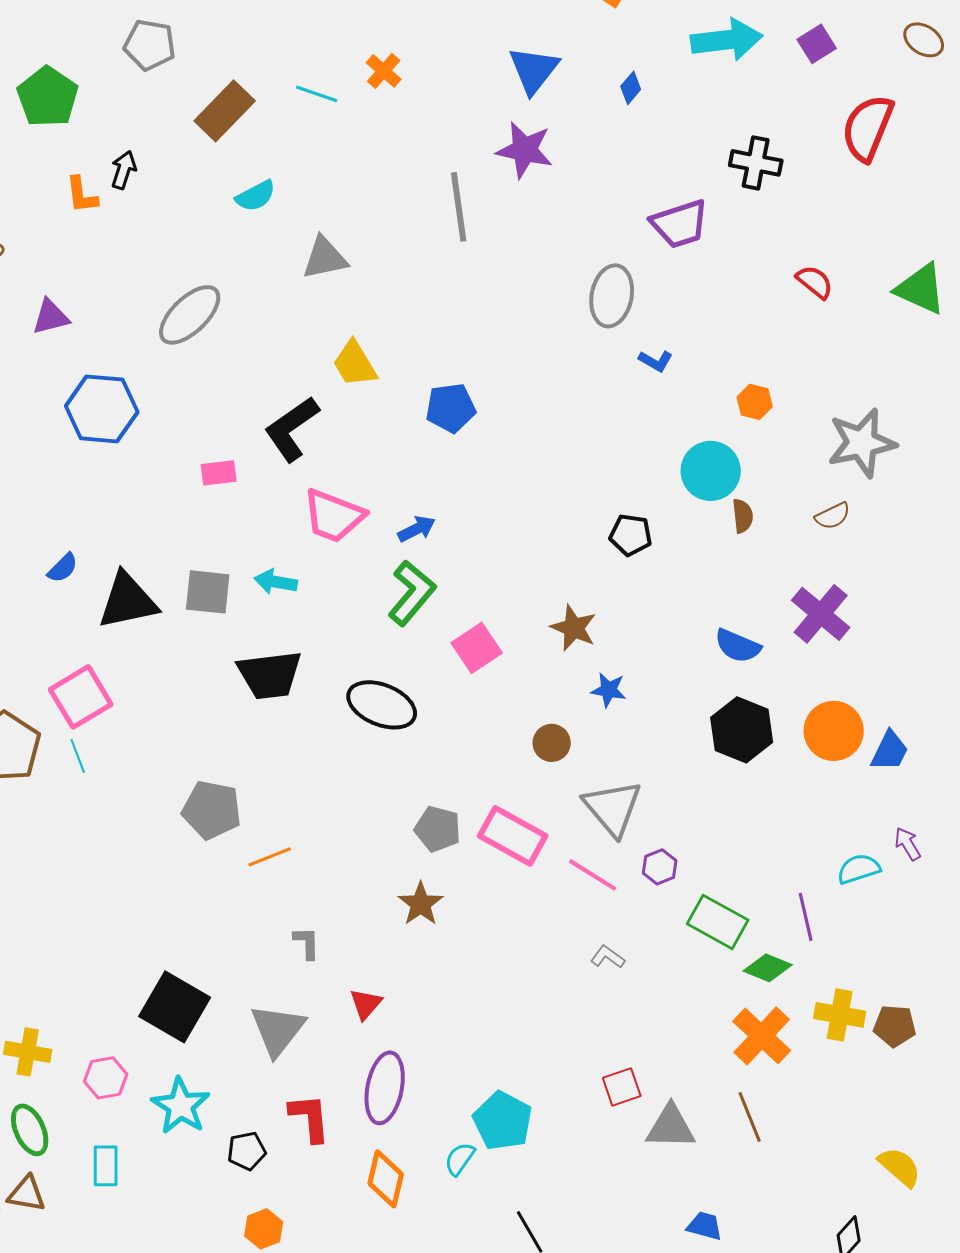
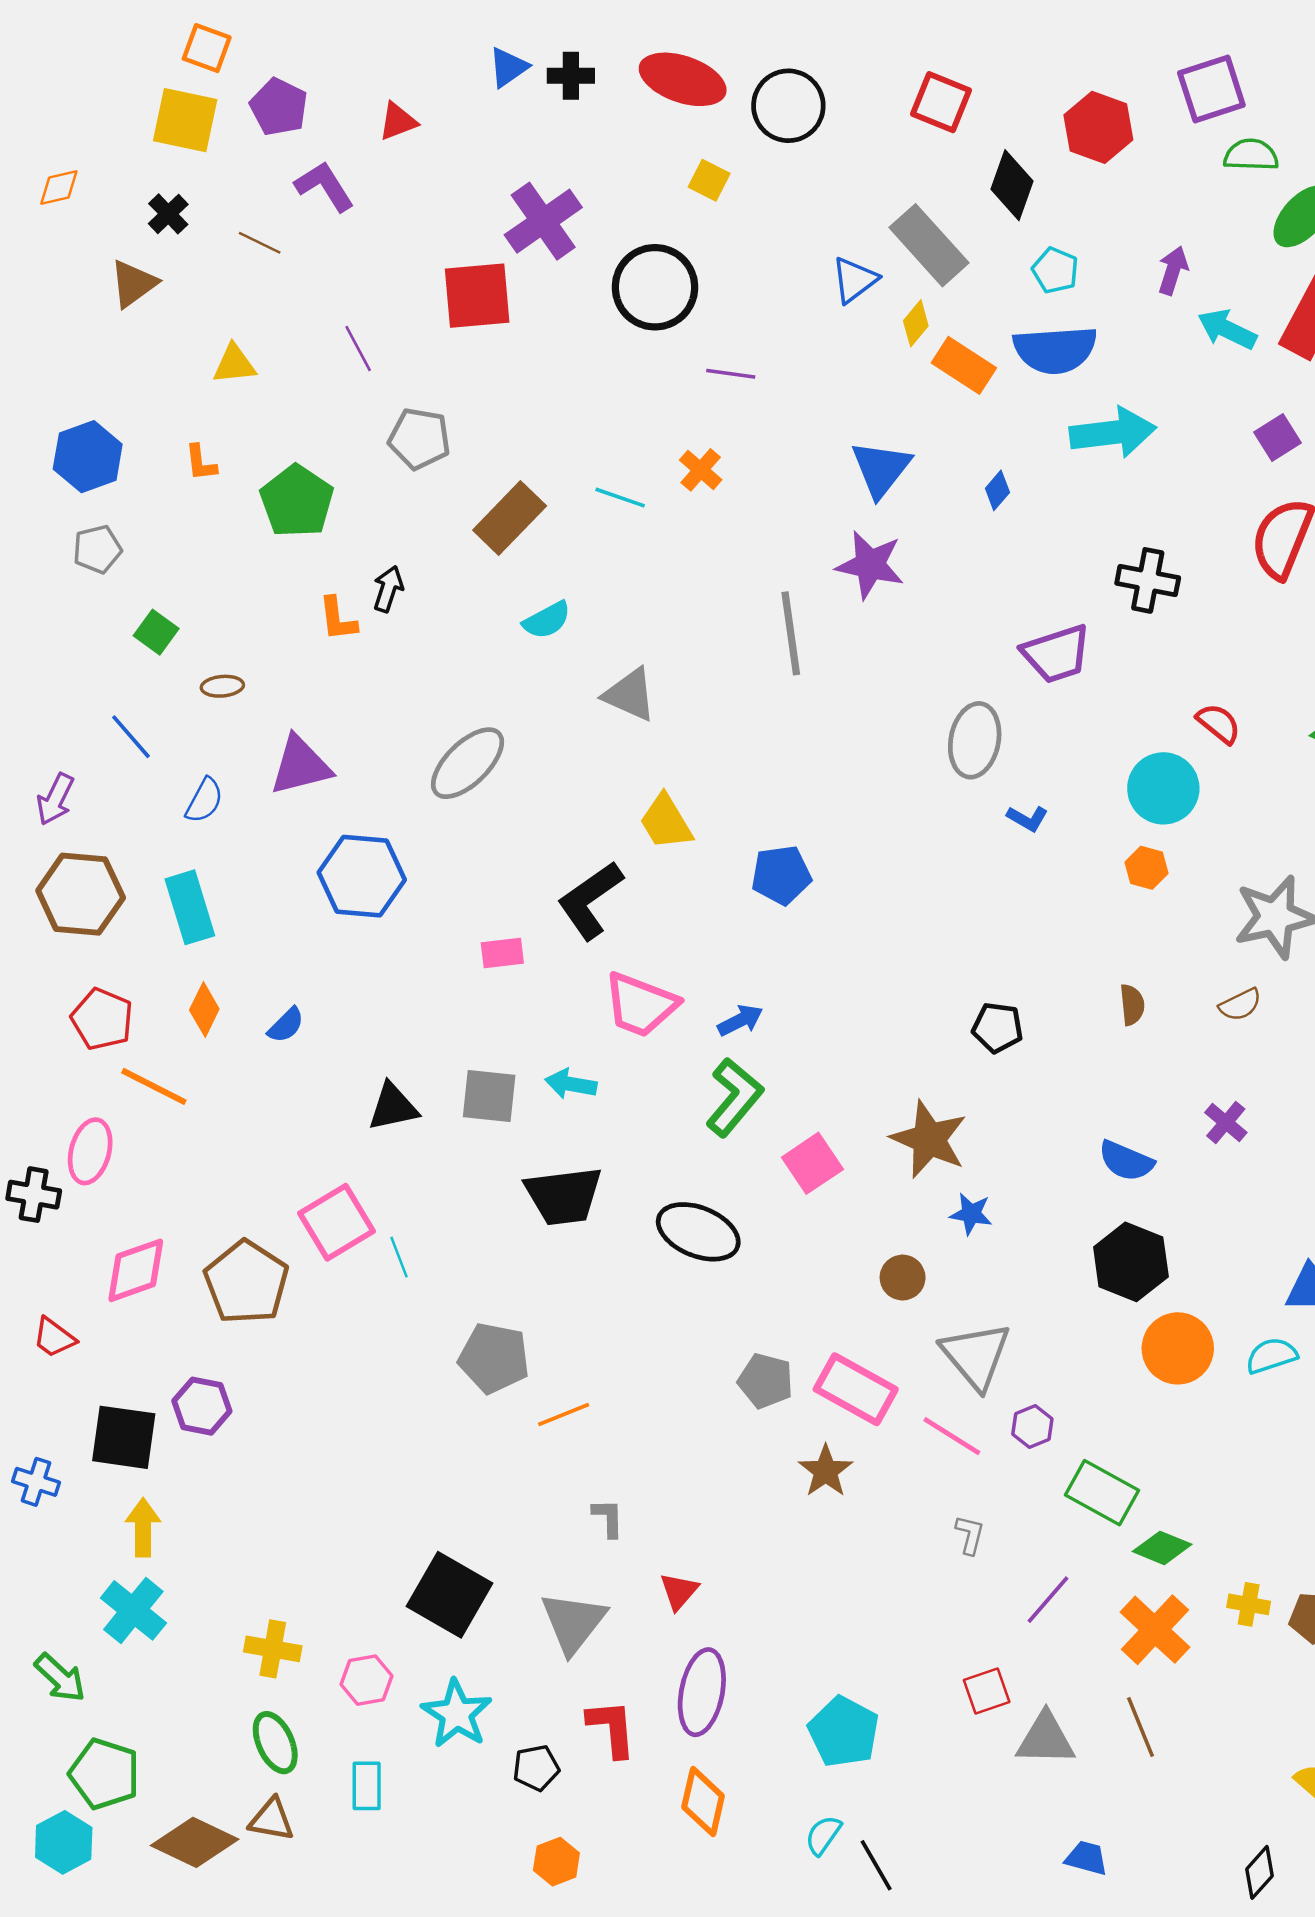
purple square: (817, 44) -> (1278, 437), moved
gray triangle: (325, 258) -> (630, 695), turned 36
purple triangle: (51, 317) -> (300, 766), size x1.4
cyan circle: (711, 471) -> (1163, 788), moved
blue semicircle: (63, 568) -> (286, 1025), moved
black triangle: (128, 601) -> (393, 1107), size x0.7
purple cross: (821, 614) -> (1226, 1122), size x0.6
brown star: (574, 628) -> (929, 1139), size x1.4
orange circle: (834, 731) -> (1178, 1348), moved
cyan line: (78, 756) -> (399, 1257), moved
cyan semicircle: (859, 869) -> (1271, 1356), moved
brown star: (421, 904) -> (826, 1471), moved
purple line: (806, 917) -> (1048, 1600), moved, turned 54
gray L-shape: (608, 957) -> (970, 1535), turned 68
yellow cross: (840, 1015) -> (1249, 1604), size x0.7
cyan semicircle: (460, 1159) -> (823, 1835), moved

